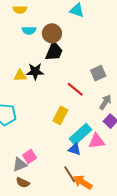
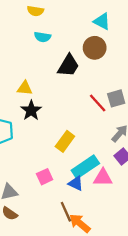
brown circle: (52, 33) -> (95, 48), moved
black star: (35, 71) -> (31, 110), moved, turned 30
red line: (75, 89) -> (98, 103), moved
pink square: (30, 156) -> (45, 177), moved

